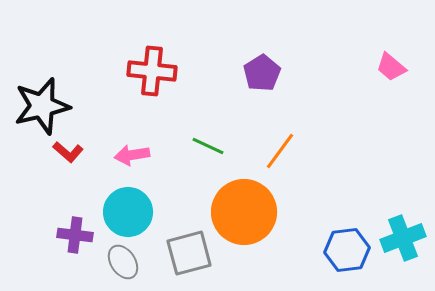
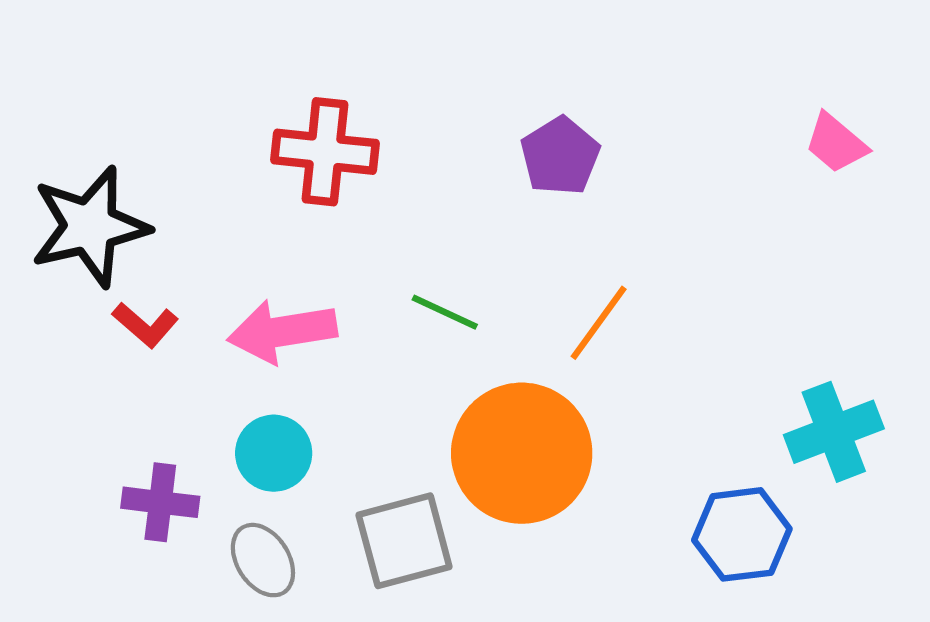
pink arrow: (132, 155) -> (282, 331), size x1.4
cyan circle: (128, 212) -> (274, 453), size x0.7
cyan cross: (403, 238) -> (834, 432), moved

